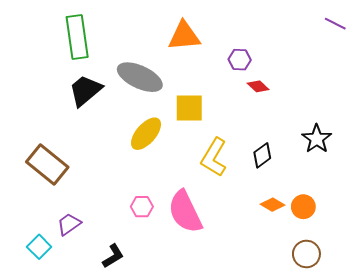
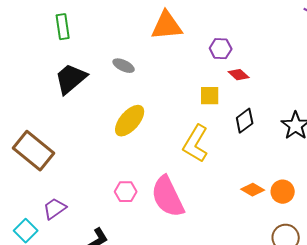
green rectangle: (77, 37) -> (63, 27), size x0.6
gray ellipse: (140, 77) -> (124, 66), size x0.5
yellow square: (189, 108) -> (210, 96), moved, size x0.7
black diamond: (262, 155) -> (245, 121), moved

